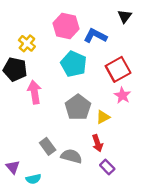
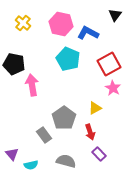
yellow cross: (27, 43) -> (23, 23), moved
gray pentagon: (78, 107) -> (64, 118), moved
gray semicircle: (71, 156) -> (66, 161), moved

